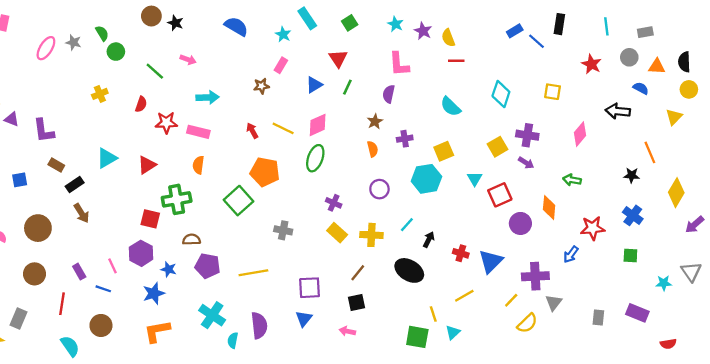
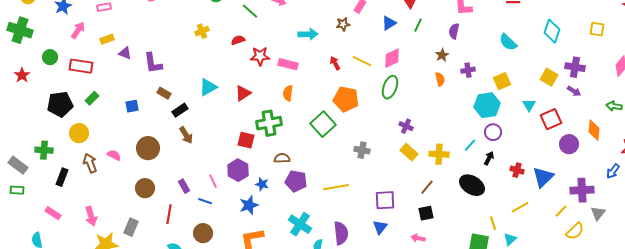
cyan arrow: (208, 97) -> (308, 34), moved
red semicircle: (141, 104) -> (238, 40), turned -128
yellow square: (497, 147) -> (549, 77), turned -30
purple circle: (379, 189) -> (493, 132), moved

